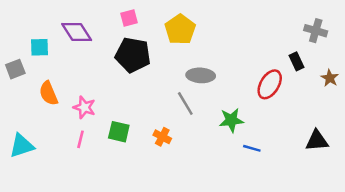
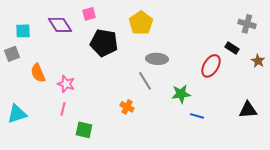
pink square: (129, 18) -> (89, 14), moved
cyan square: (40, 47) -> (23, 31), moved
black rectangle: (296, 61) -> (232, 48), turned -32
green square: (119, 132) -> (84, 130), moved

